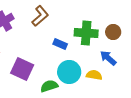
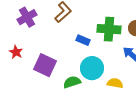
yellow semicircle: (94, 75) -> (115, 83), moved

